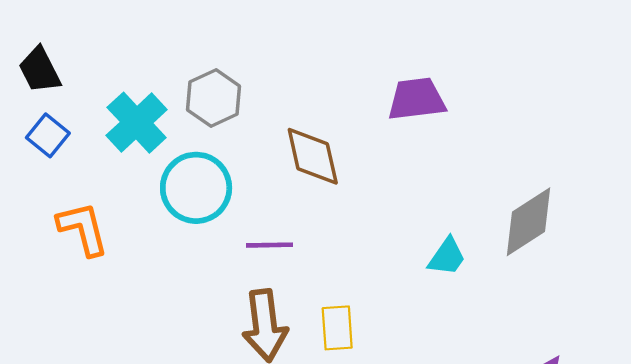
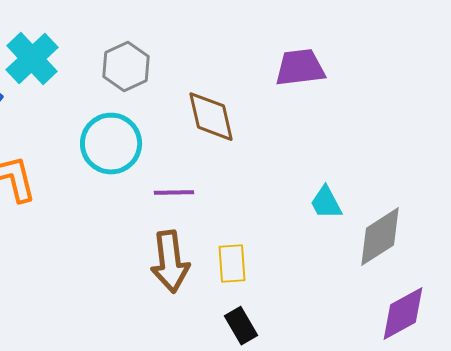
cyan cross: (137, 123) -> (32, 59), moved
gray diamond: (529, 222) -> (380, 237), moved
cyan trapezoid: (447, 257) -> (326, 203), turned 117

